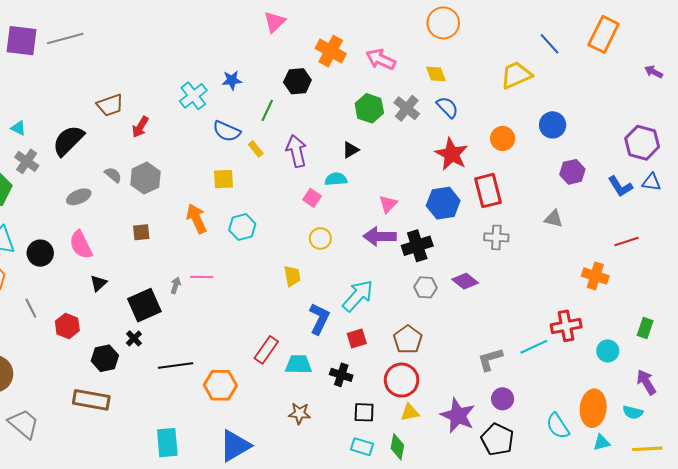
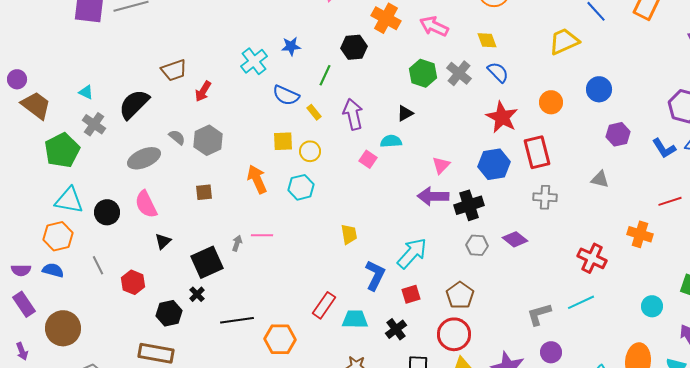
gray ellipse: (79, 197) -> (144, 158), size x1.4
yellow circle: (320, 238) -> (310, 151), moved
red cross: (566, 326) -> (592, 258), moved, turned 36
black cross: (341, 375) -> (396, 329), turned 35

